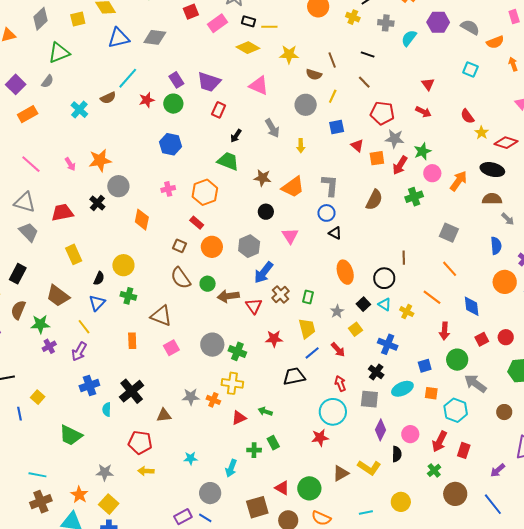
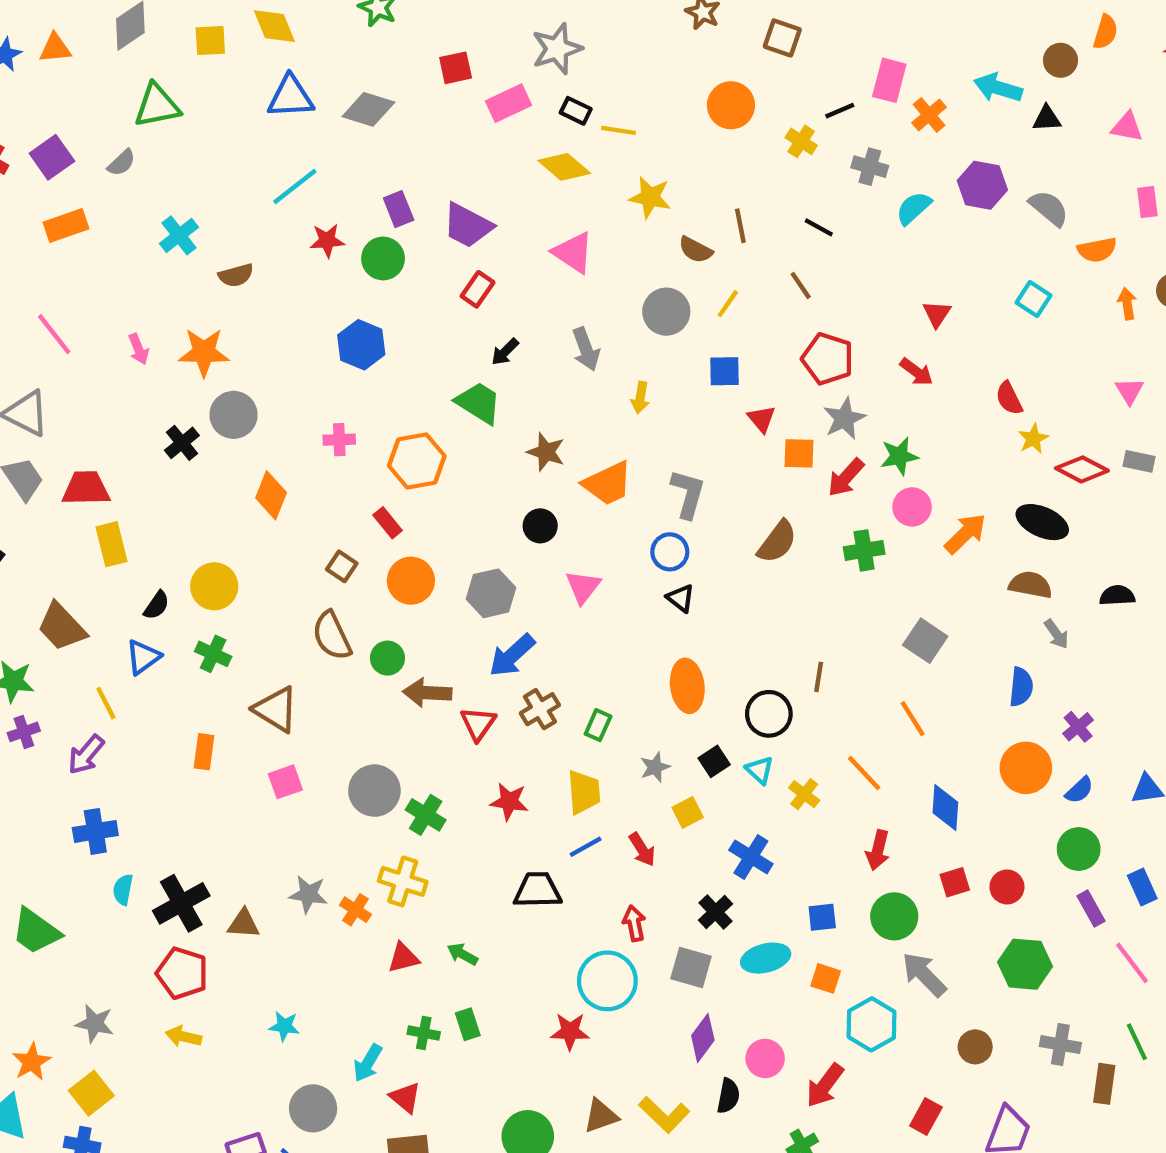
brown semicircle: (108, 98) -> (236, 275), moved
gray star: (395, 139) -> (844, 419), turned 30
red trapezoid: (62, 213) -> (86, 488), moved
black cross: (132, 391) -> (181, 903), moved
red rectangle: (464, 450) -> (926, 1117), moved
red triangle: (282, 488) -> (405, 1098), moved

